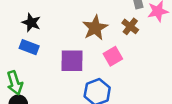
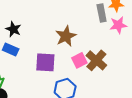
brown cross: (130, 26) -> (96, 60), moved, size x1.5

